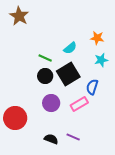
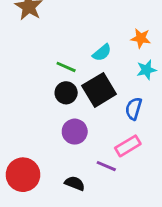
pink rectangle: (79, 104) -> (128, 146), moved
red circle: (15, 118) -> (23, 175), moved
purple line: (73, 137) -> (106, 166), moved

